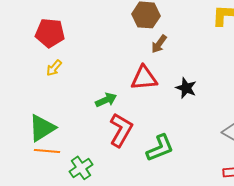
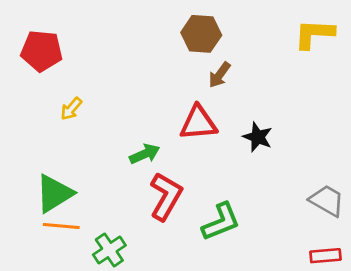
red pentagon: (50, 33) -> (42, 51), moved

